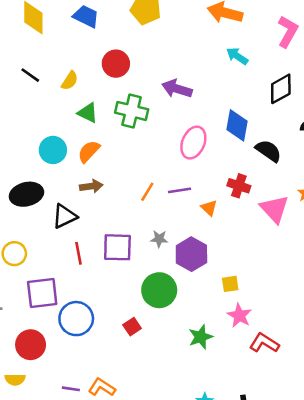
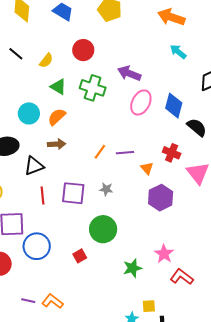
pink ellipse: (193, 143) -> (141, 102), moved
purple hexagon: (191, 254) -> (161, 198), moved
yellow square: (230, 284) -> (149, 306), moved

